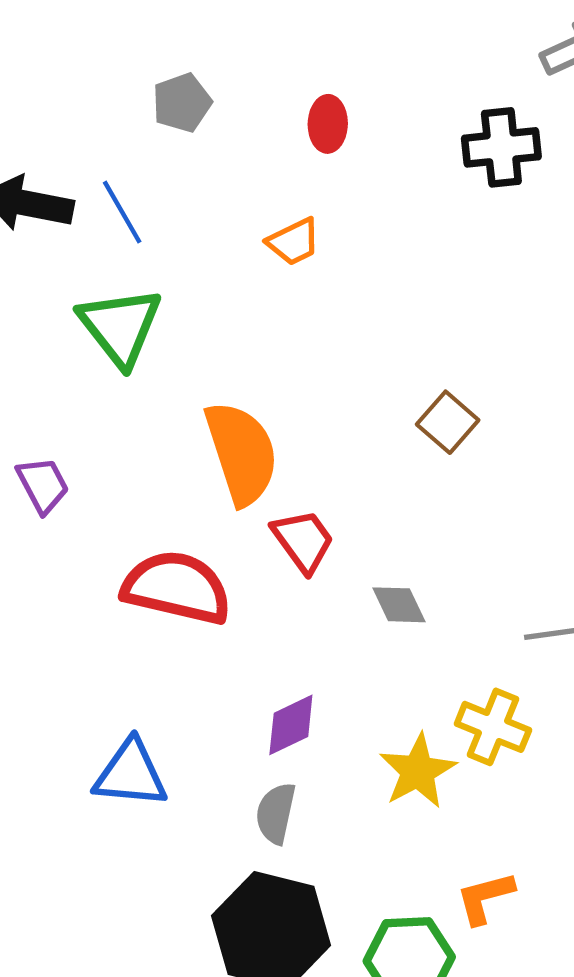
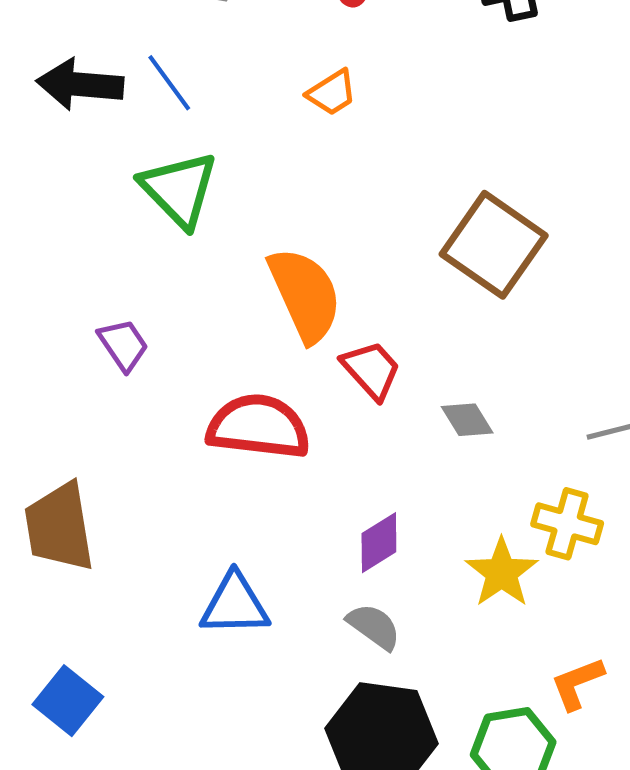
brown square: (448, 422) -> (494, 245), size x1.8
gray semicircle: (276, 813) -> (374, 626), turned 120

